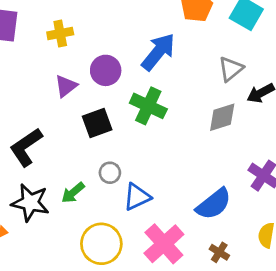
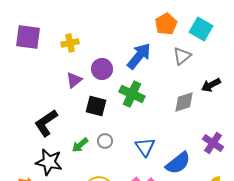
gray triangle: (231, 69) -> (182, 56), moved
black square: (97, 123) -> (96, 106), turned 35
green arrow: (73, 193) -> (80, 145), moved
blue triangle: (137, 197) -> (145, 147), moved, turned -40

